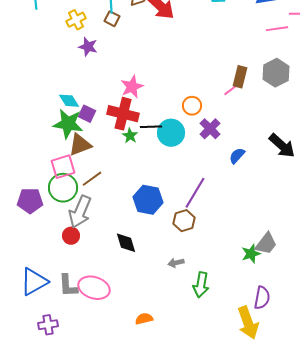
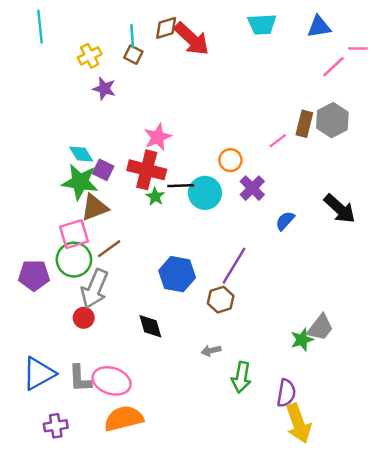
pink line: (277, 29) -> (334, 67), turned -35
brown rectangle: (240, 77) -> (304, 124), moved
purple semicircle: (262, 298) -> (286, 393), moved
orange semicircle: (144, 319) -> (124, 418), moved, size x1.8

